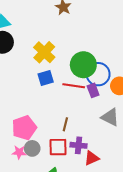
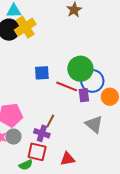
yellow cross: (44, 52) -> (25, 27), moved
purple cross: (79, 145) -> (42, 133), moved
red square: (58, 147) -> (37, 152), moved

